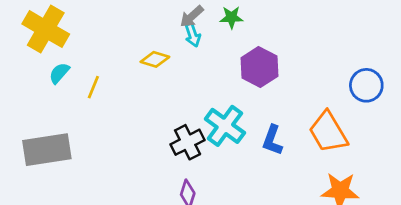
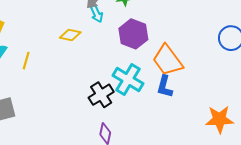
purple hexagon: (259, 67) -> (133, 34), moved
orange trapezoid: (328, 132) -> (168, 60), moved

